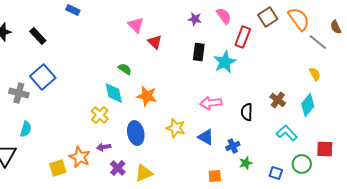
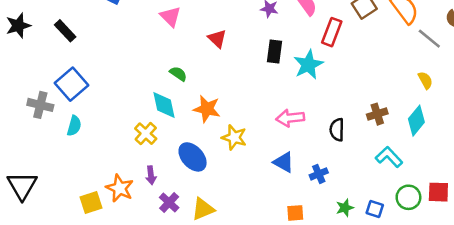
pink triangle: (136, 25) -> (170, 16), moved
brown cross: (278, 100) -> (377, 114), turned 35
yellow star: (176, 128) -> (234, 137), moved
cyan semicircle: (26, 129) -> (74, 126), moved
blue ellipse: (136, 133) -> (193, 157), turned -30
purple arrow: (104, 147) -> (151, 175), turned -88
red square: (325, 149) -> (438, 192), moved
green star: (246, 163) -> (345, 208), moved

